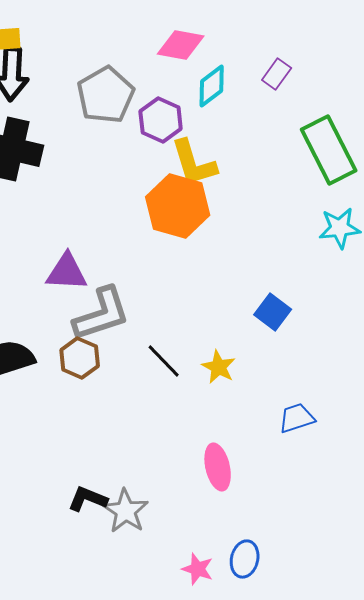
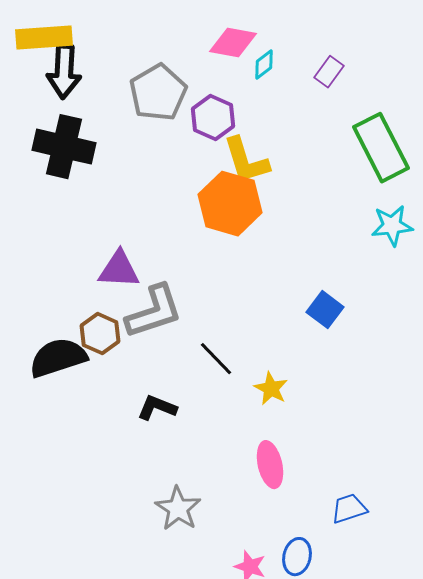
cyan diamond: (212, 86) -> (264, 65), moved, size x0.7
brown hexagon: (80, 358) -> (100, 334), moved
yellow star: (219, 367) -> (271, 389), moved
blue trapezoid: (297, 418) -> (349, 509), moved
black L-shape: (88, 499) -> (157, 408), moved

